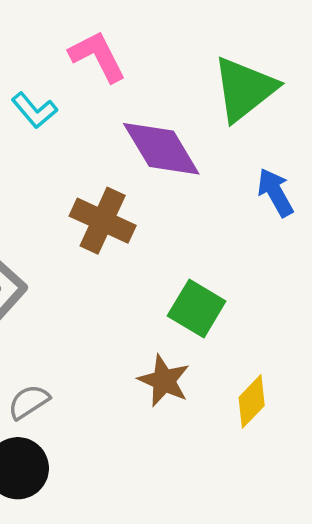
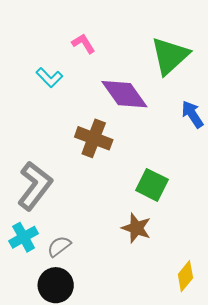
pink L-shape: (98, 56) -> (83, 43), size x0.7
yellow diamond: (252, 401) -> (185, 276), moved

